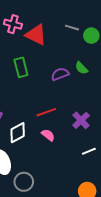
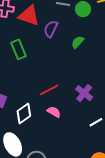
green semicircle: (81, 68) -> (78, 42), turned 96
purple semicircle: (60, 74) -> (51, 29), moved, turned -36

